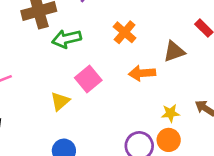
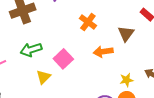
green arrow: (67, 39) -> (31, 50), moved
brown triangle: (174, 52) -> (126, 34), turned -30

